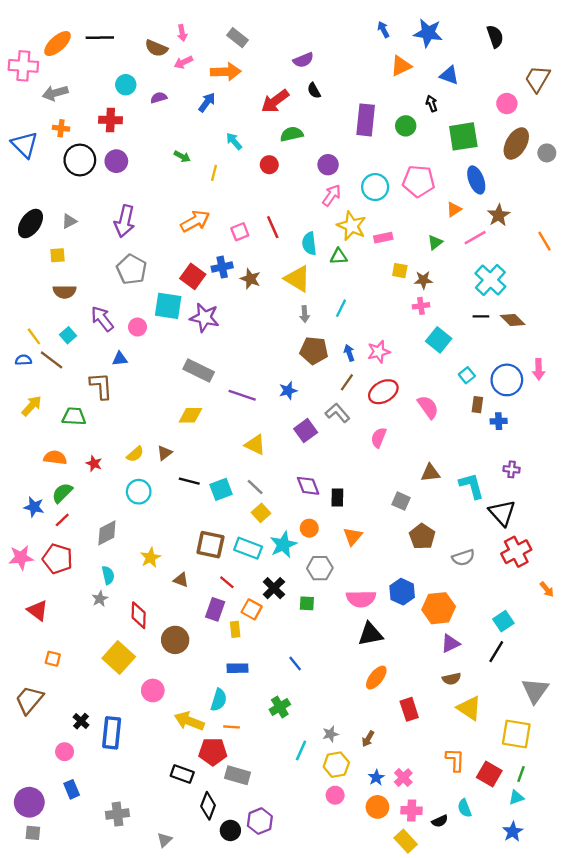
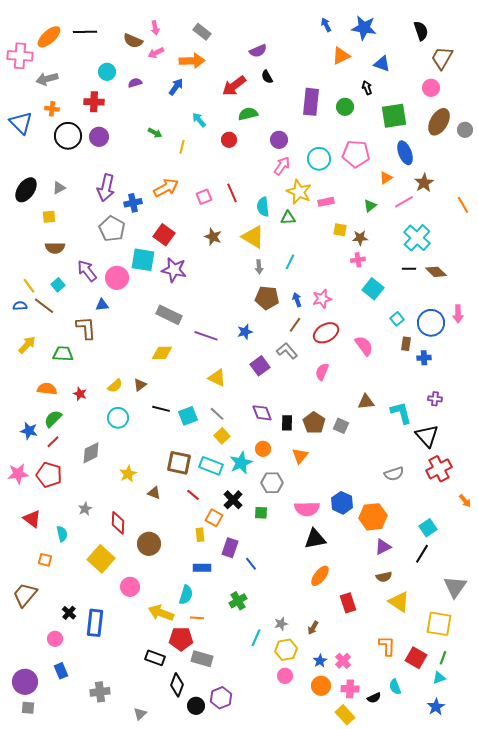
brown trapezoid: (537, 79) -> (442, 58), moved
blue cross: (222, 267) -> (133, 203), moved
pink circle: (137, 327) -> (117, 278), size x1.5
brown pentagon: (422, 536) -> (314, 423), moved
cyan semicircle: (108, 575) -> (62, 534), moved
purple rectangle: (215, 609) -> (230, 548), moved

